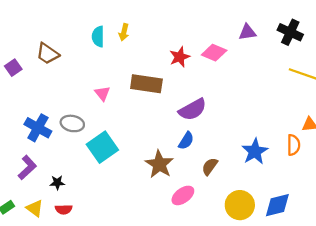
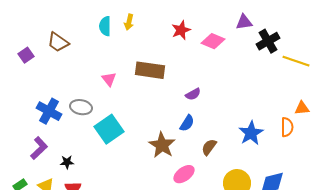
black cross: (290, 32) -> (268, 41), moved, turned 35
red star: (180, 57) -> (181, 30), moved
purple semicircle: (193, 110) -> (193, 94), size x0.6

